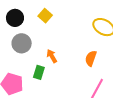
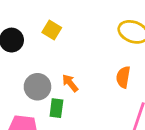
gray circle: (22, 43) -> (37, 87), moved

